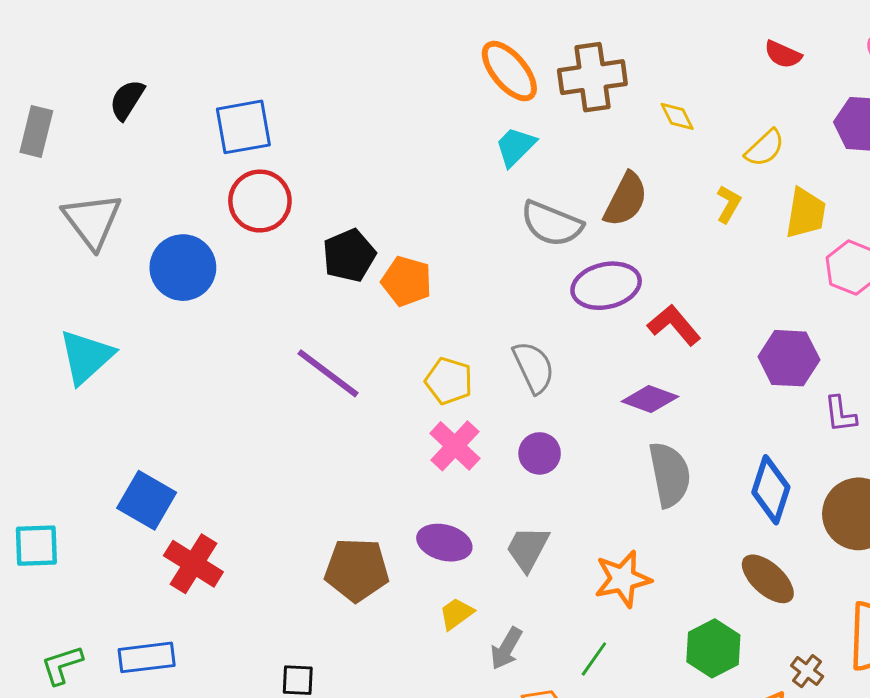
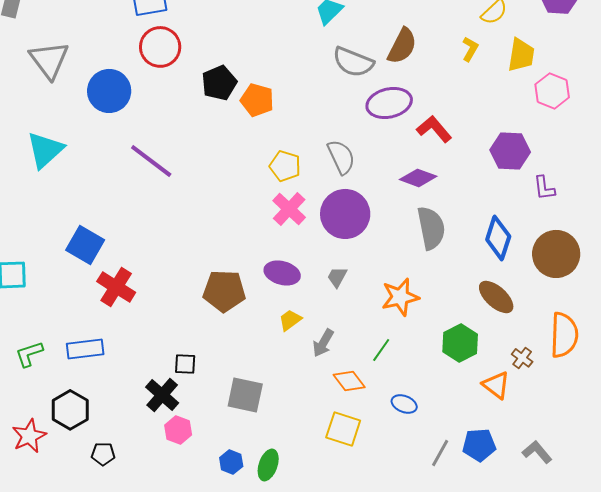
purple line: (328, 373) -> (151, 161), moved
purple circle: (540, 453) -> (345, 214), size x1.8
gray trapezoid: (527, 549) -> (337, 277), size x0.7

